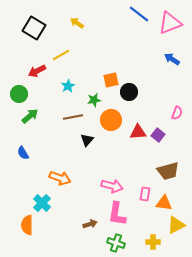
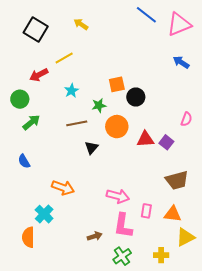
pink rectangle: (145, 194) -> (146, 211), moved
green cross: (116, 243) -> (122, 256), turned 36

